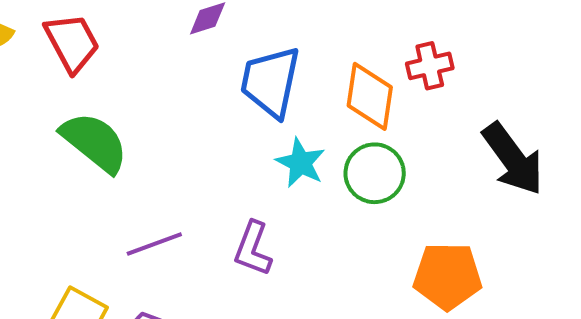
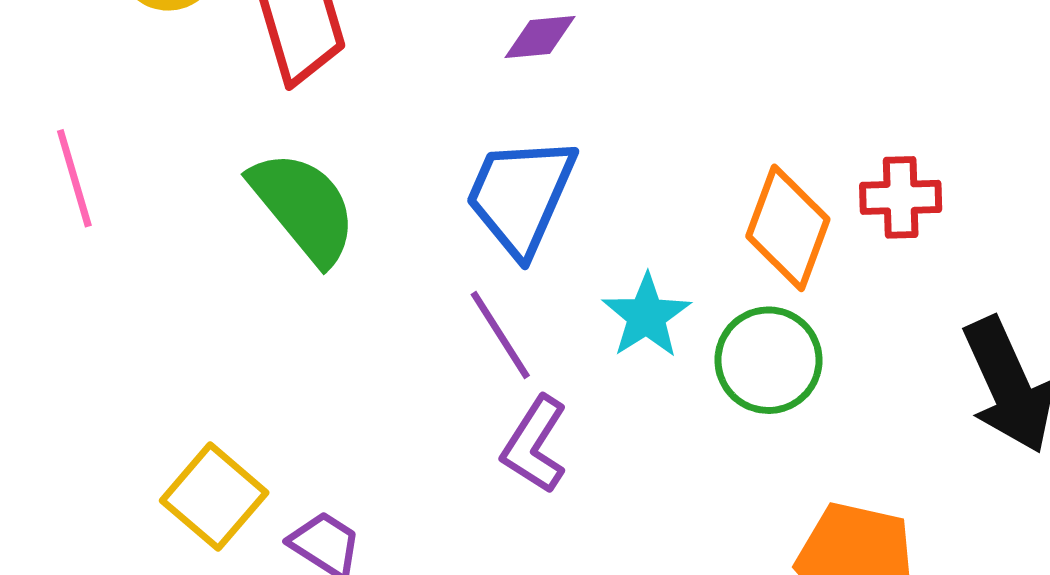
blue trapezoid: (270, 82) -> (521, 196), moved
purple line: (154, 244) -> (500, 335), moved, turned 66

